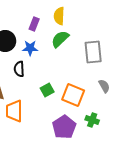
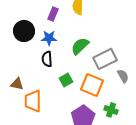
green semicircle: (60, 39) -> (80, 46), moved
gray rectangle: (93, 52) -> (105, 59), moved, turned 70
black semicircle: (19, 69) -> (47, 59), moved

